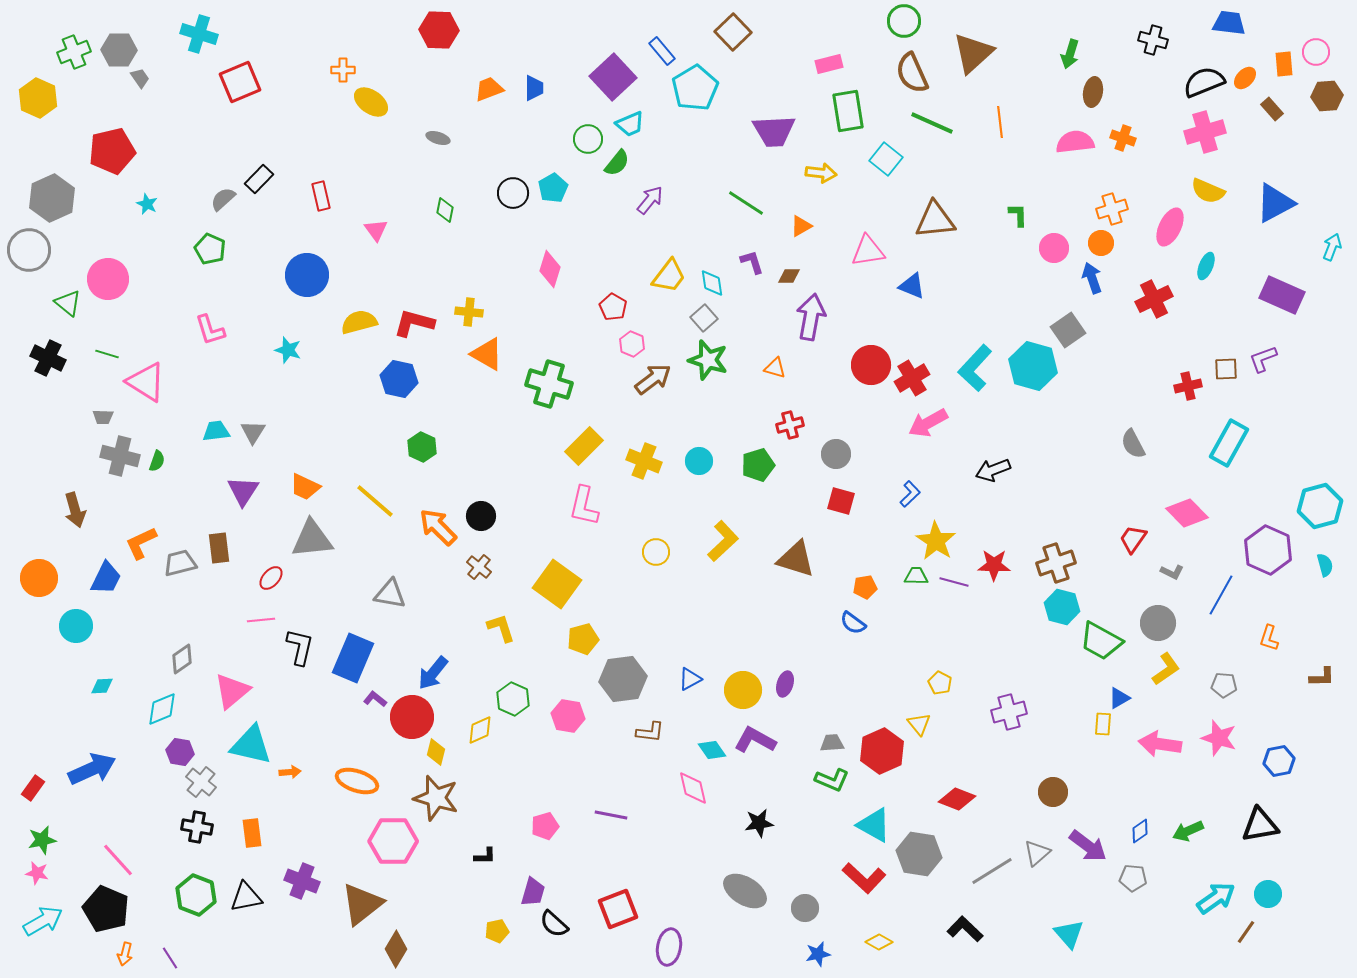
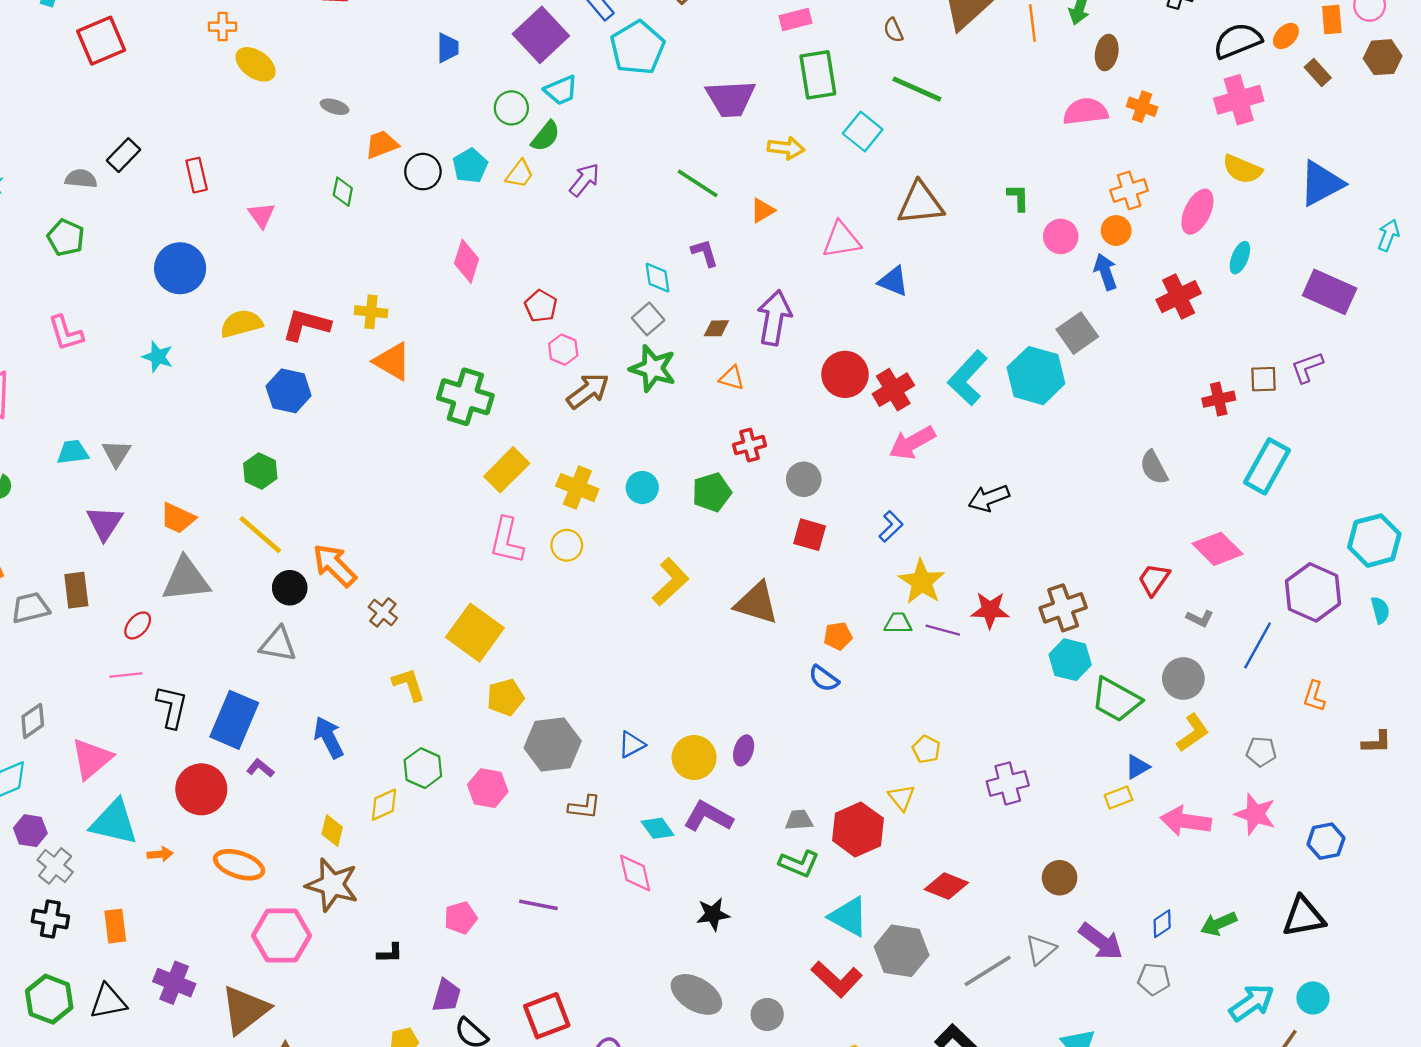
brown semicircle: (912, 73) -> (893, 30), size x0.5
orange trapezoid: (489, 89) -> (382, 144), moved
orange line: (1000, 122) -> (1032, 23), moved
gray semicircle: (223, 199) -> (81, 179), turned 48
yellow trapezoid: (669, 276) -> (520, 174), moved, size x0.7
brown diamond: (789, 276) -> (716, 328), moved
green hexagon: (422, 447) -> (260, 471), moved
black circle: (481, 516) -> (290, 588), moved
yellow circle: (656, 552) -> (567, 545), moved
blue arrow: (433, 673) -> (329, 737), turned 114
red circle: (412, 717) -> (201, 789), moved
yellow rectangle: (1103, 724) -> (1118, 798), turned 65

